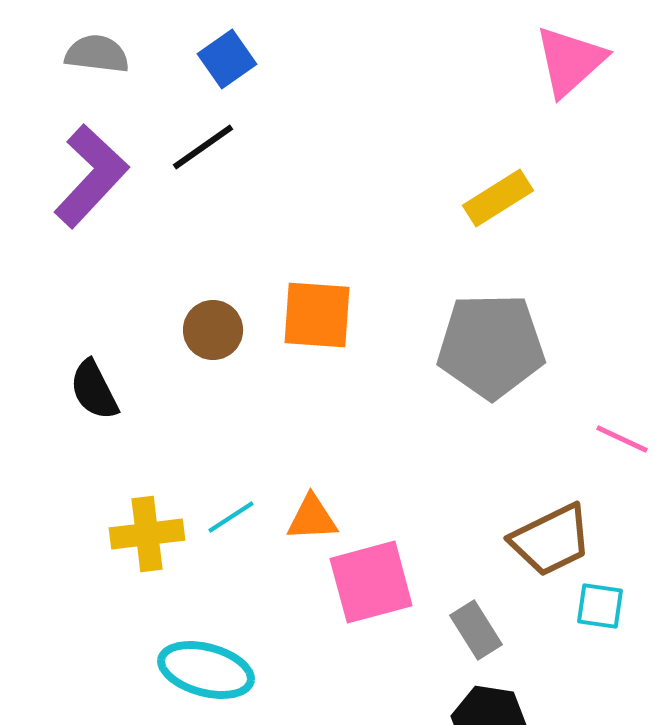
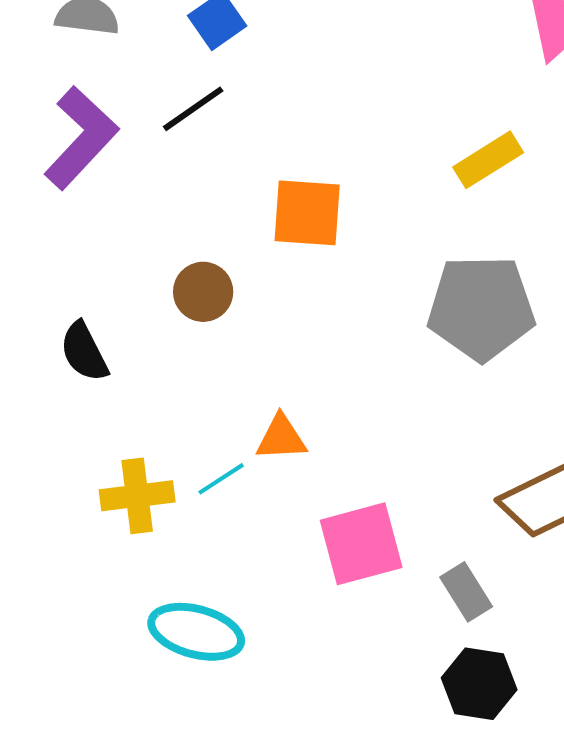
orange square: (317, 315) -> (307, 213), moved
orange triangle: (312, 518) -> (281, 438), moved

